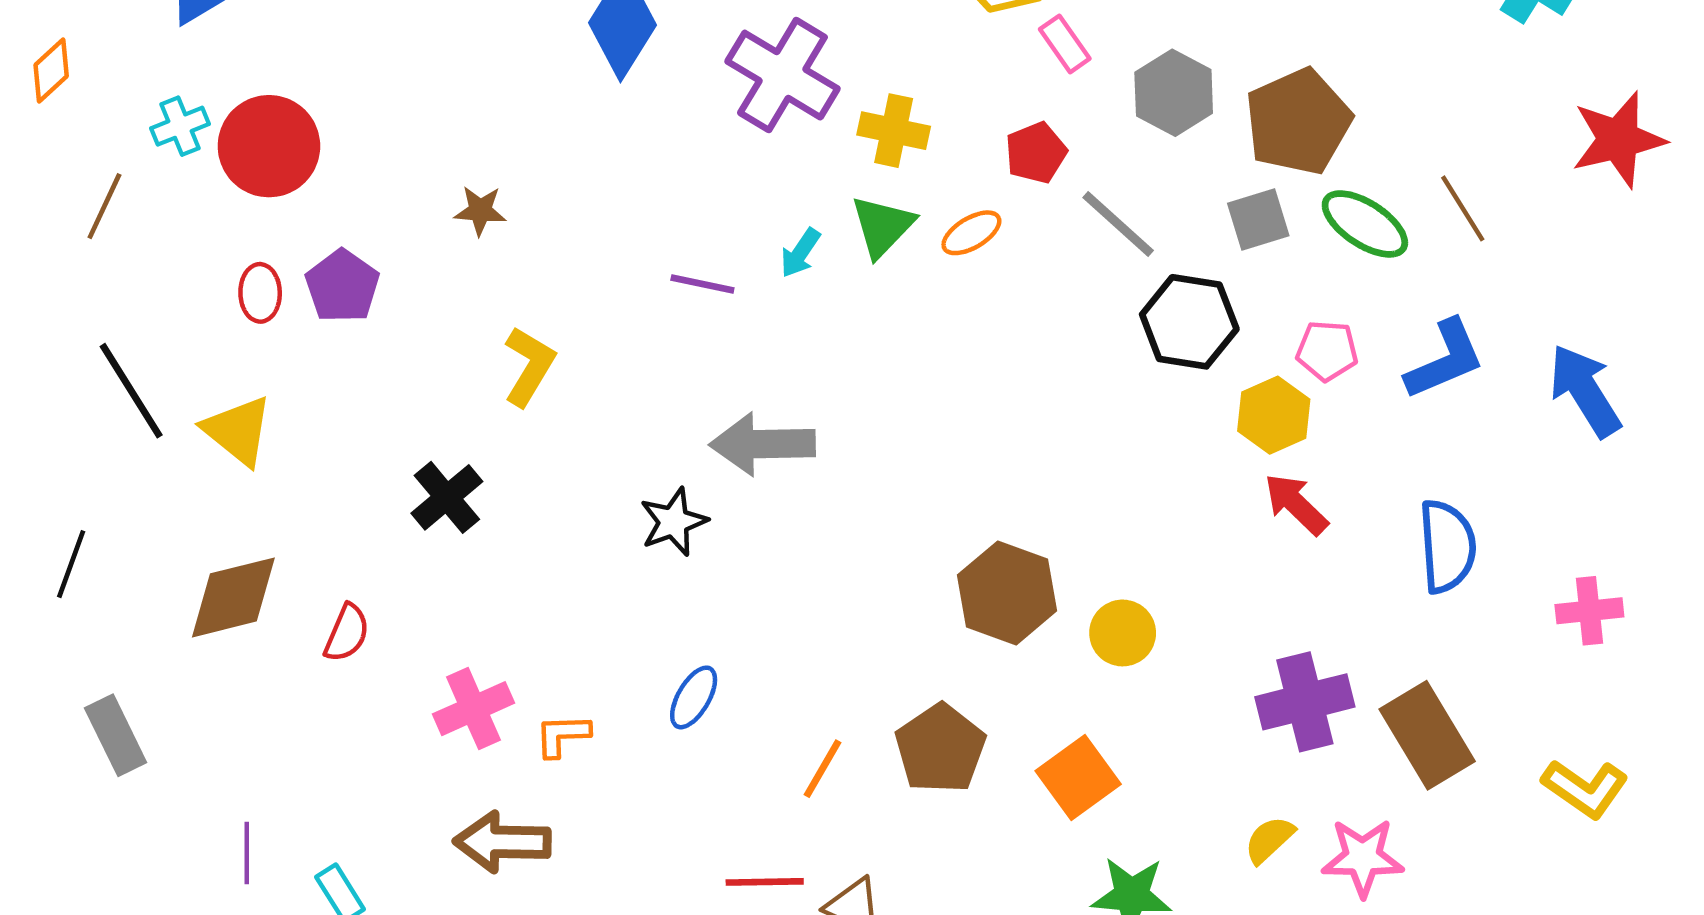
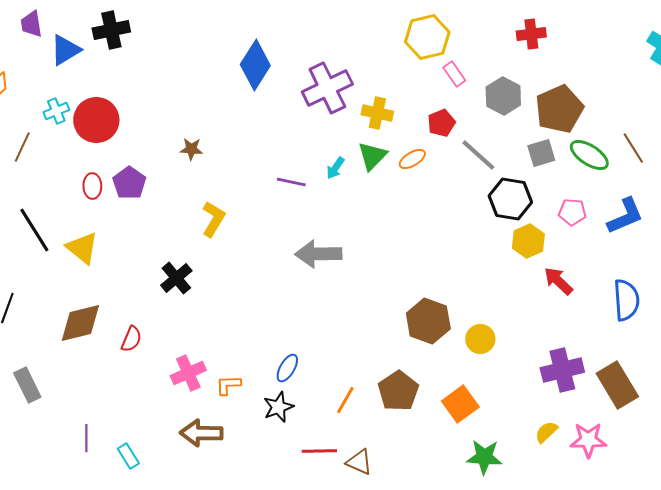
purple cross: (782, 75) -> (327, 88), turned 33
yellow hexagon: (1274, 415) -> (528, 241), moved
black star: (674, 522) -> (278, 407), moved

